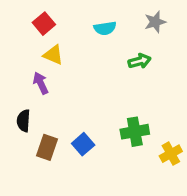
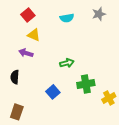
green arrow: (140, 61) -> (67, 63), moved
purple arrow: (41, 83) -> (26, 53), turned -48
brown rectangle: (47, 147) -> (17, 112), moved

